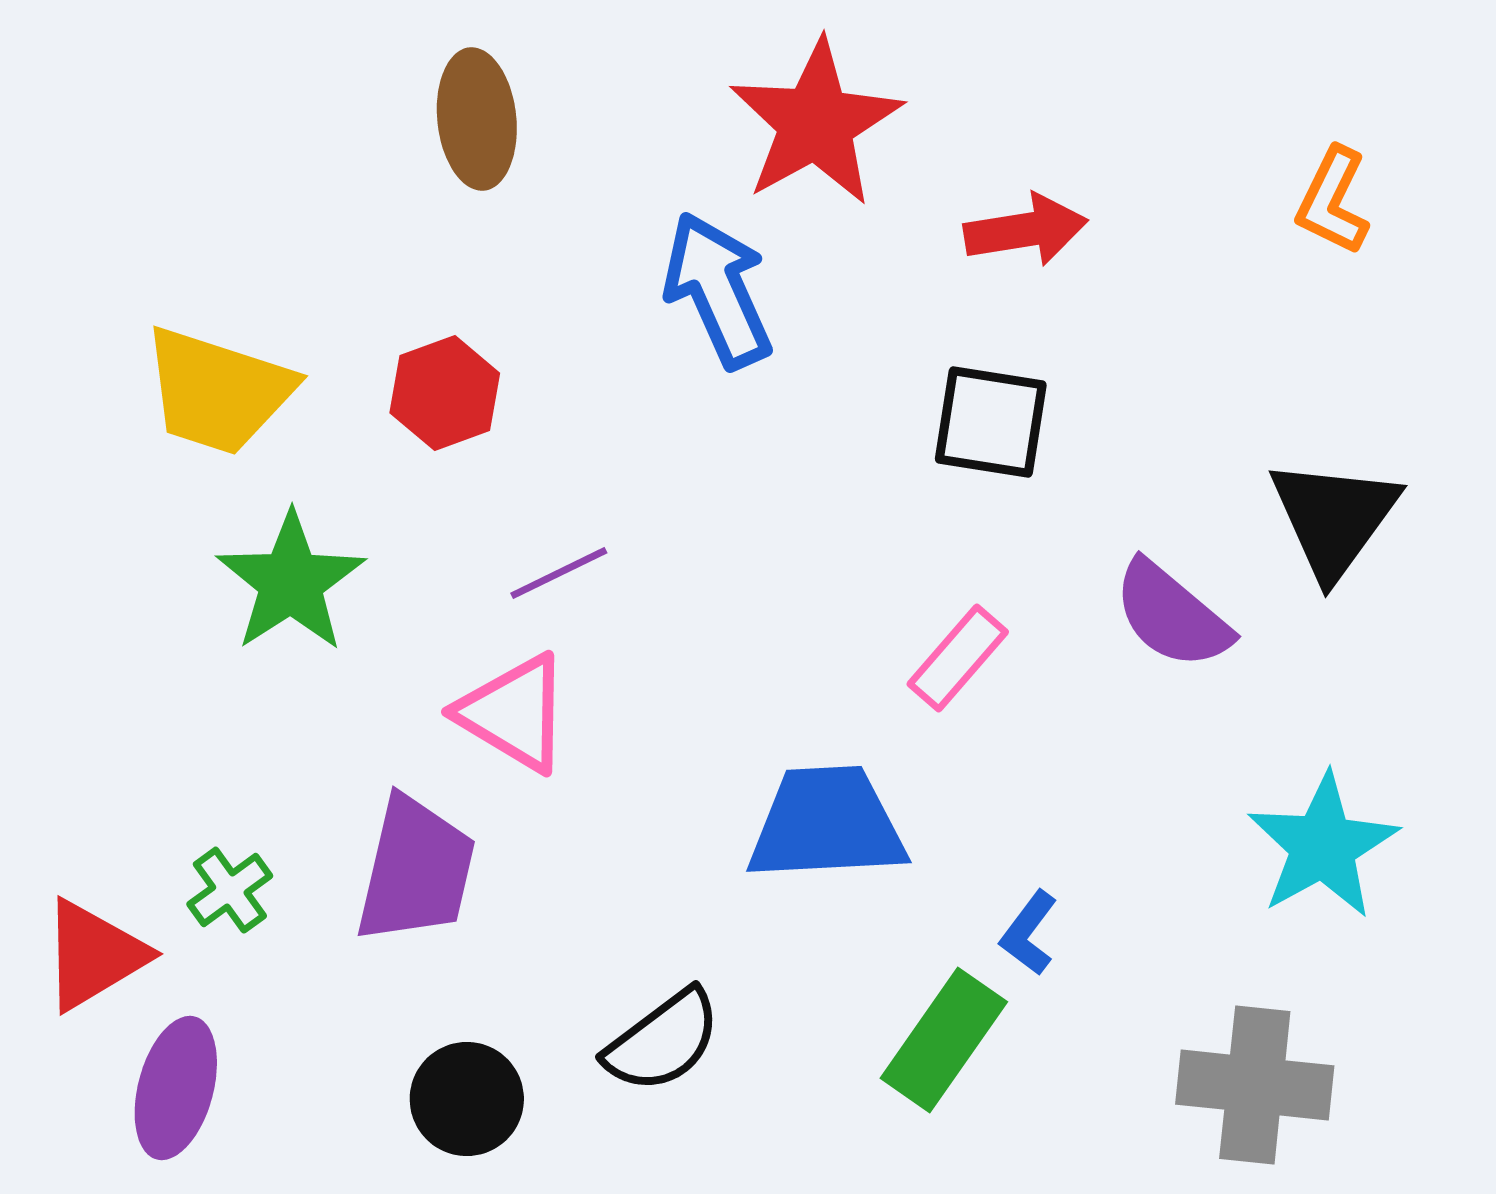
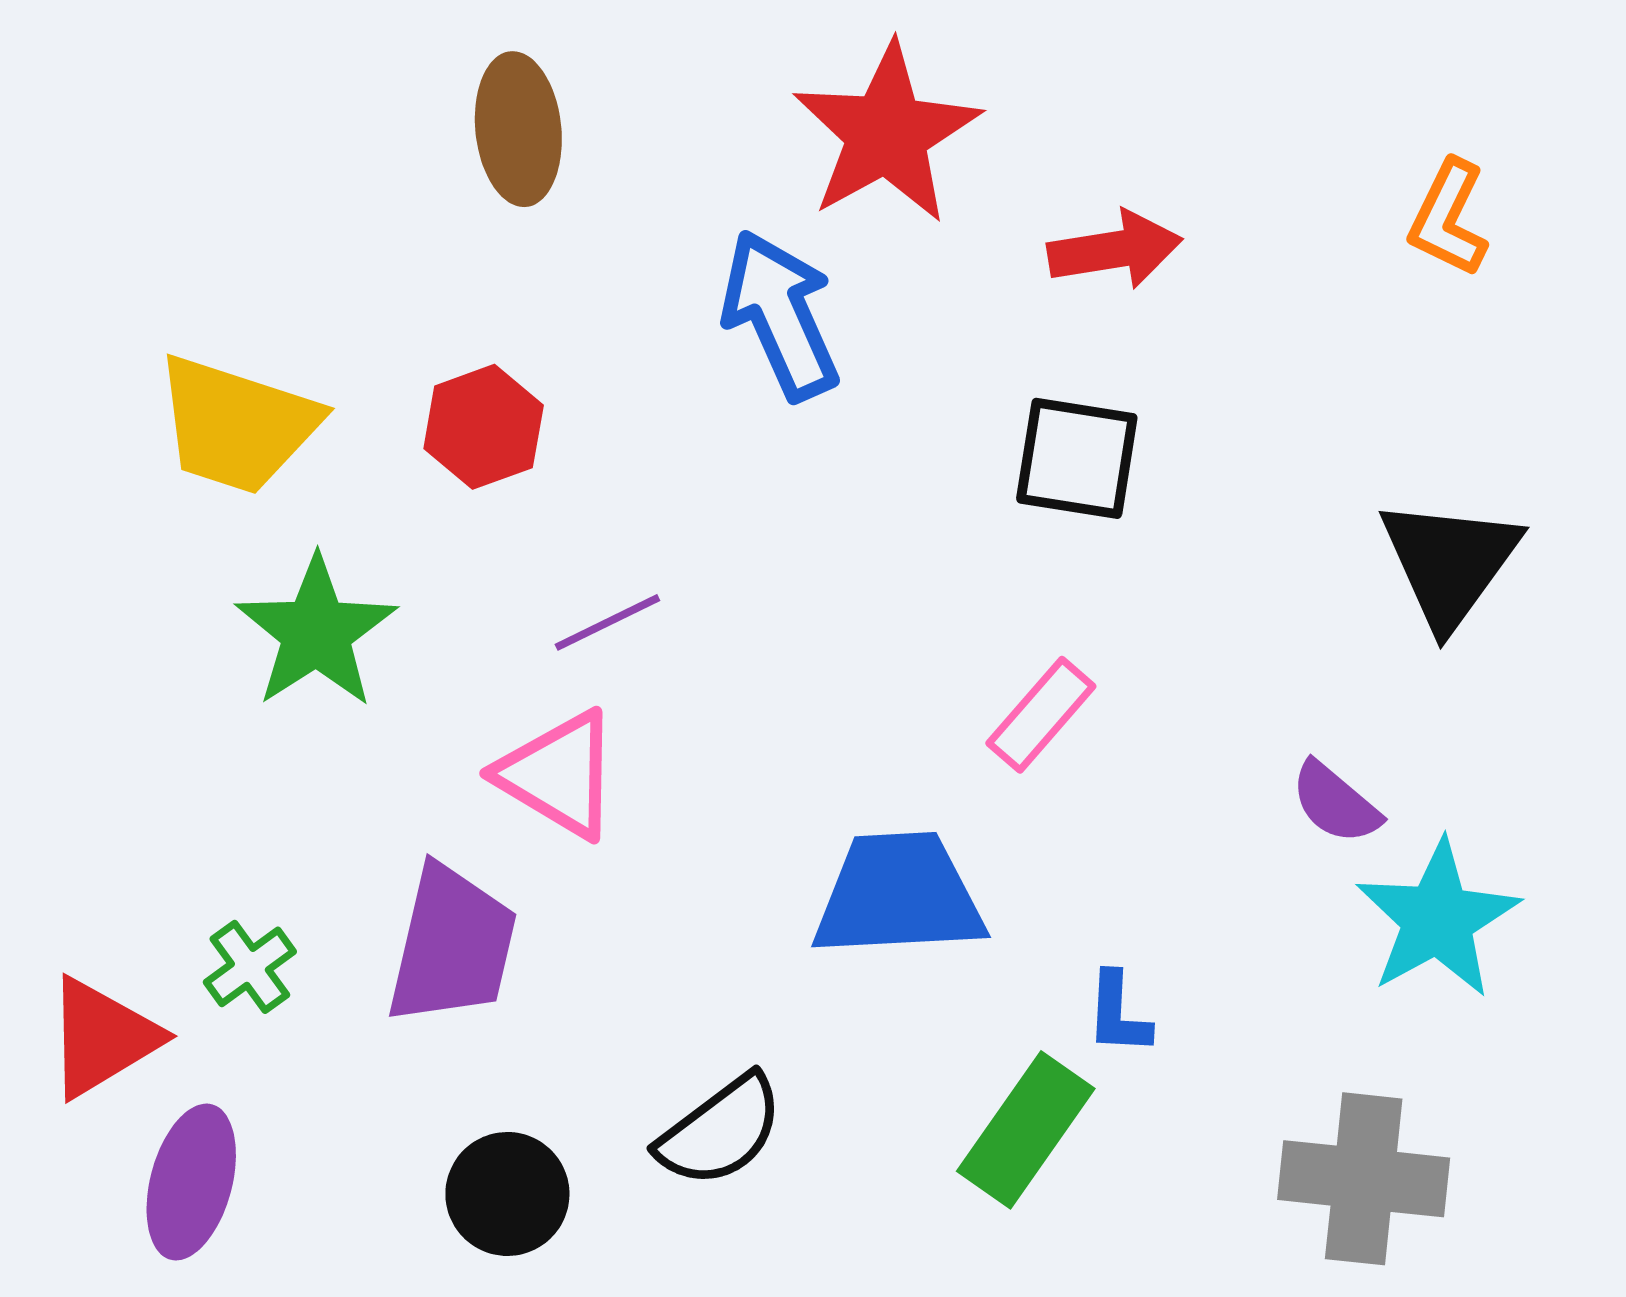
purple semicircle: (1172, 615) -> (1335, 803), moved, size x0.7
blue L-shape: (1029, 933) -> (1118, 1014), turned -34

